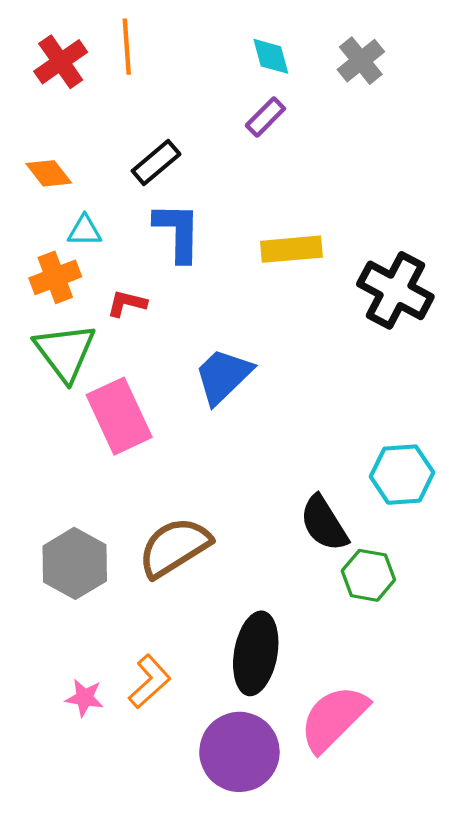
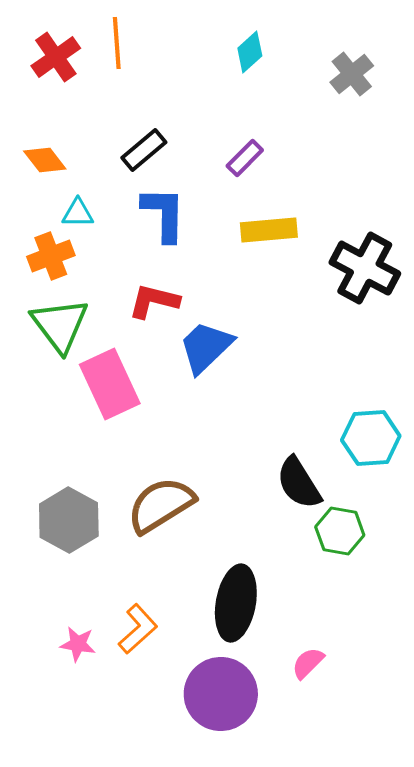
cyan diamond: (271, 56) -> (250, 52), turned 63
gray cross: (361, 61) -> (352, 74), moved
purple rectangle: (265, 117) -> (245, 158), moved
red L-shape: (127, 303) -> (154, 301), moved, size x1.4
pink semicircle: (334, 718) -> (308, 663), size x0.5

